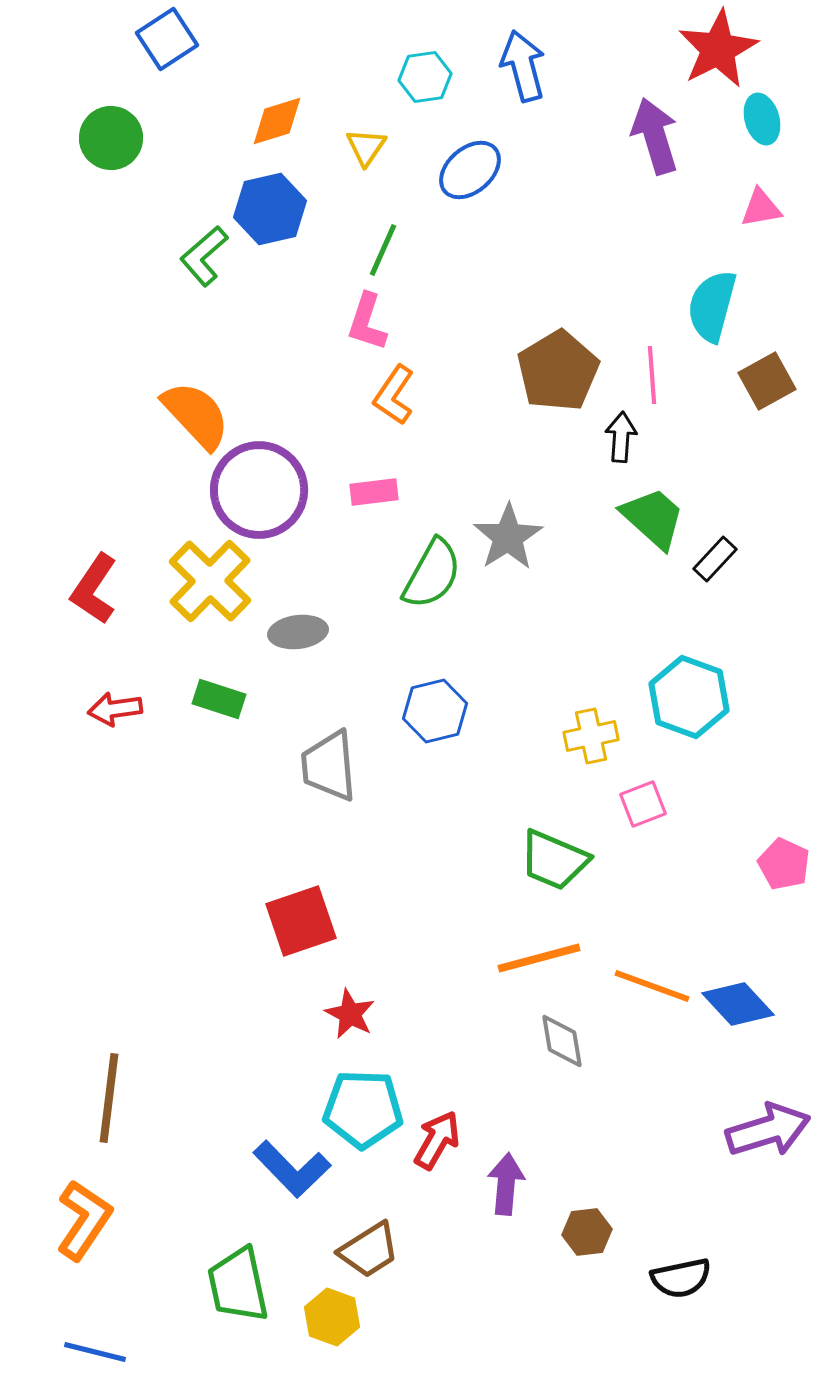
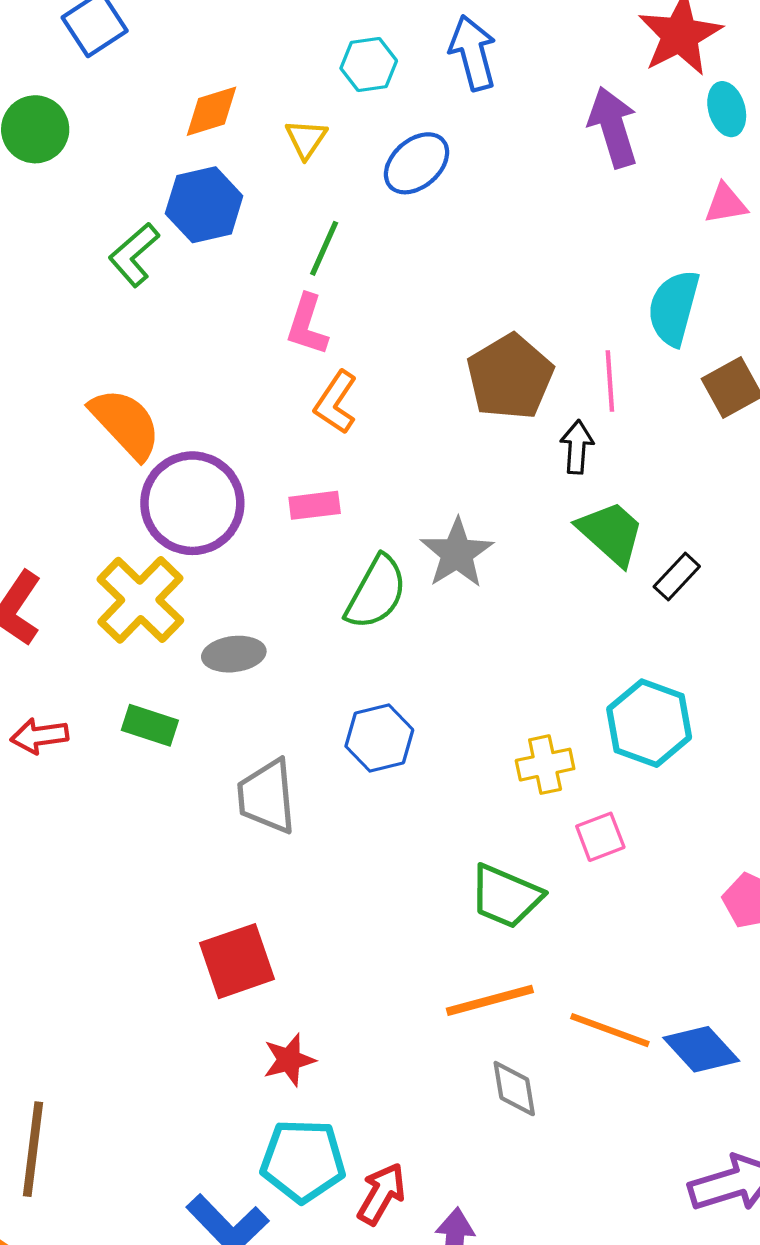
red star: (350, 1014) -> (289, 1060), turned 30

